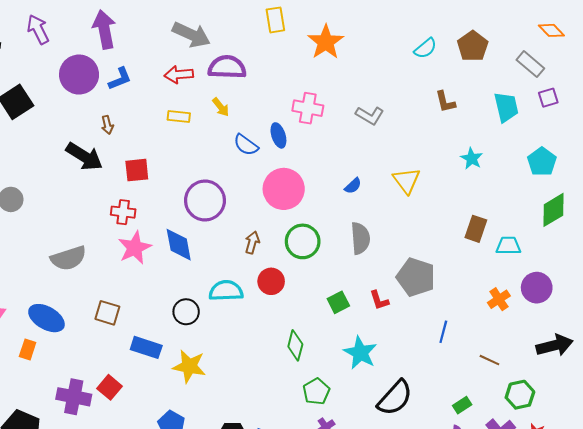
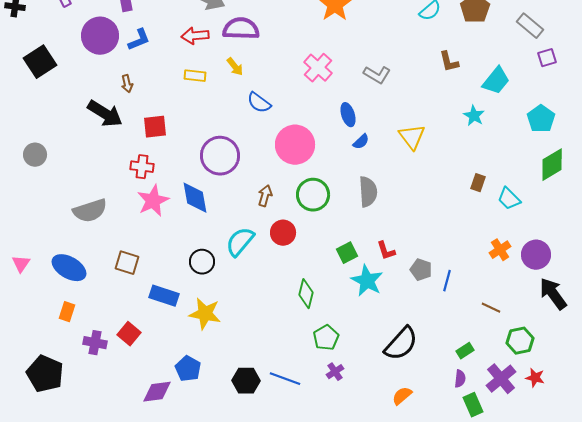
cyan trapezoid: (506, 107) -> (496, 81), moved, turned 52
pink cross: (308, 108) -> (318, 68), turned 32
blue ellipse: (278, 135) -> (348, 115), moved
brown rectangle: (476, 229) -> (478, 183), size x0.7
cyan trapezoid: (508, 246) -> (509, 199), turned -135
gray pentagon: (416, 277) -> (421, 270), moved, size x0.6
purple circle: (537, 288) -> (536, 255), moved
cyan semicircle: (226, 291) -> (240, 242), turned -48
black arrow: (555, 345) -> (553, 294), turned -112
orange rectangle: (28, 350) -> (67, 312), moved
cyan star: (360, 353) -> (367, 281), moved
purple cross: (74, 397) -> (95, 343), size x0.7

